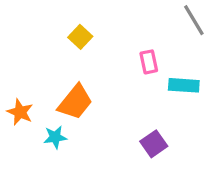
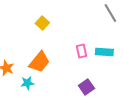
pink rectangle: (149, 62) -> (81, 51), moved

